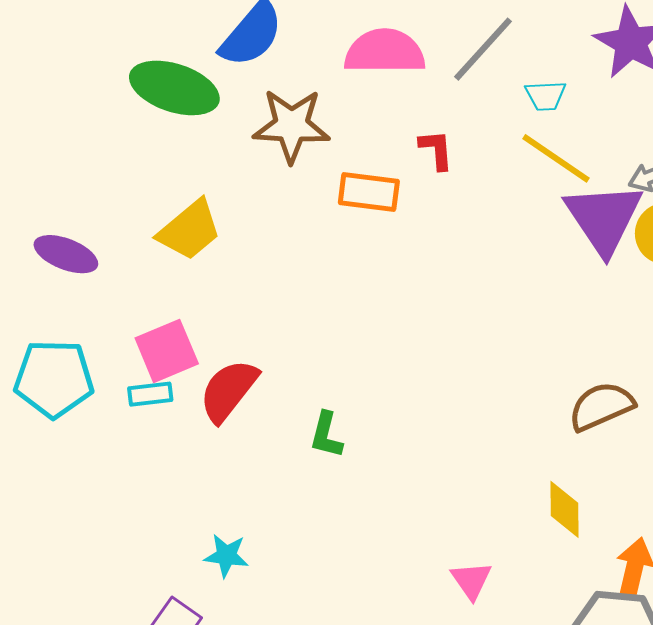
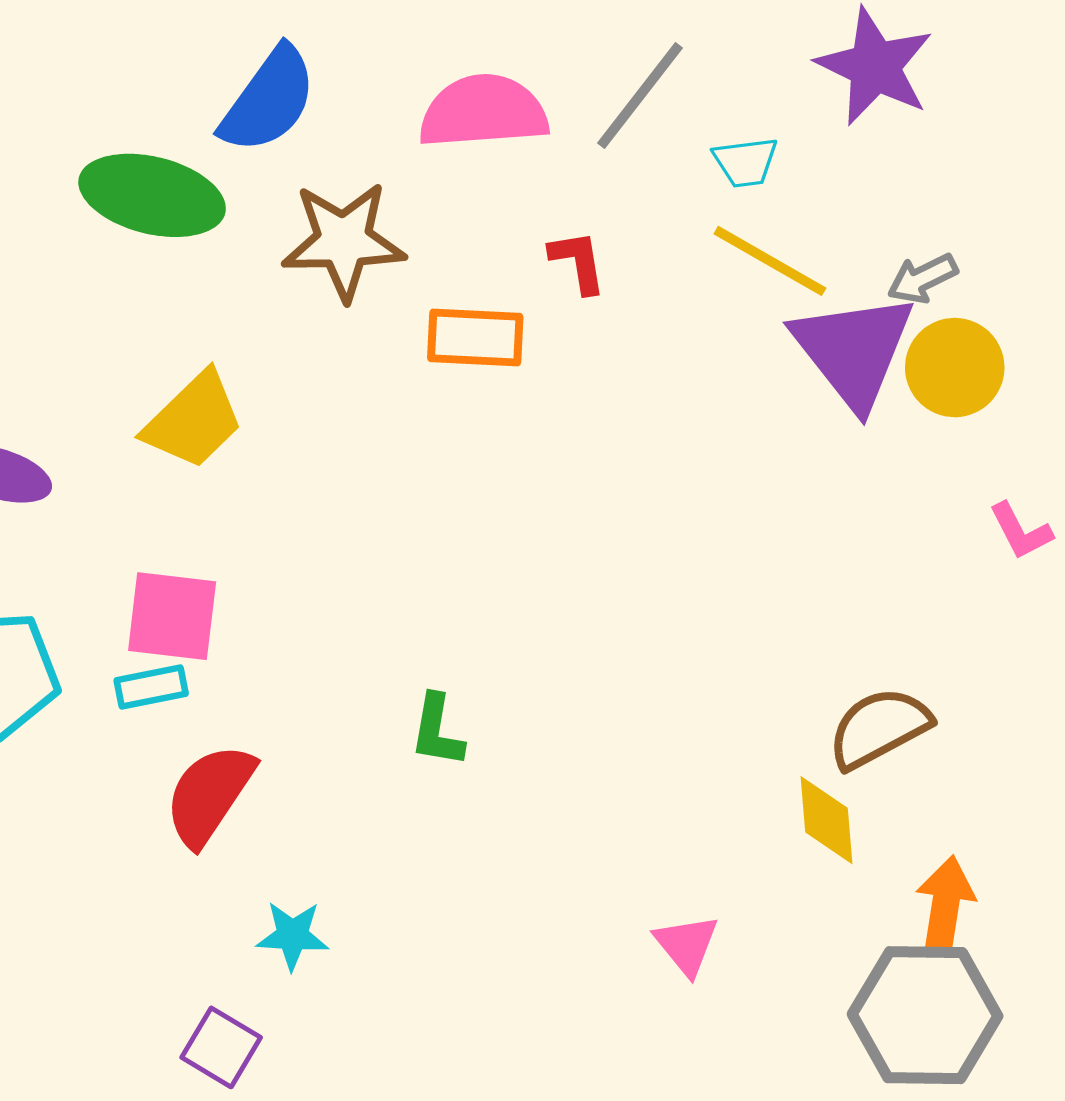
pink square: (167, 351) -> (172, 616), turned 34
red semicircle: (229, 390) -> (209, 795), moved
brown semicircle: (601, 406) -> (879, 728), moved

